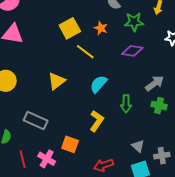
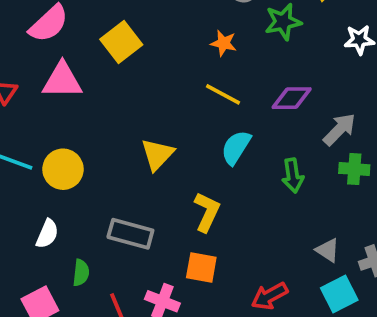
yellow square: (70, 28) -> (121, 42), moved
purple diamond: (132, 51) -> (292, 98), moved
yellow line: (85, 52) -> (223, 94), moved
yellow L-shape: (97, 121) -> (207, 212), moved

